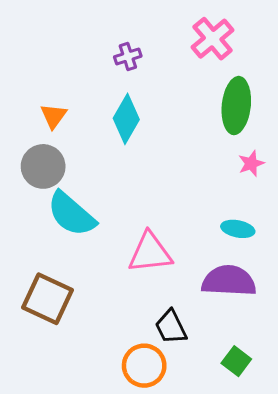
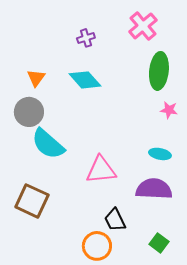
cyan diamond: (126, 119) -> (85, 80), turned -72
pink star: (251, 163) -> (169, 110), turned 30

